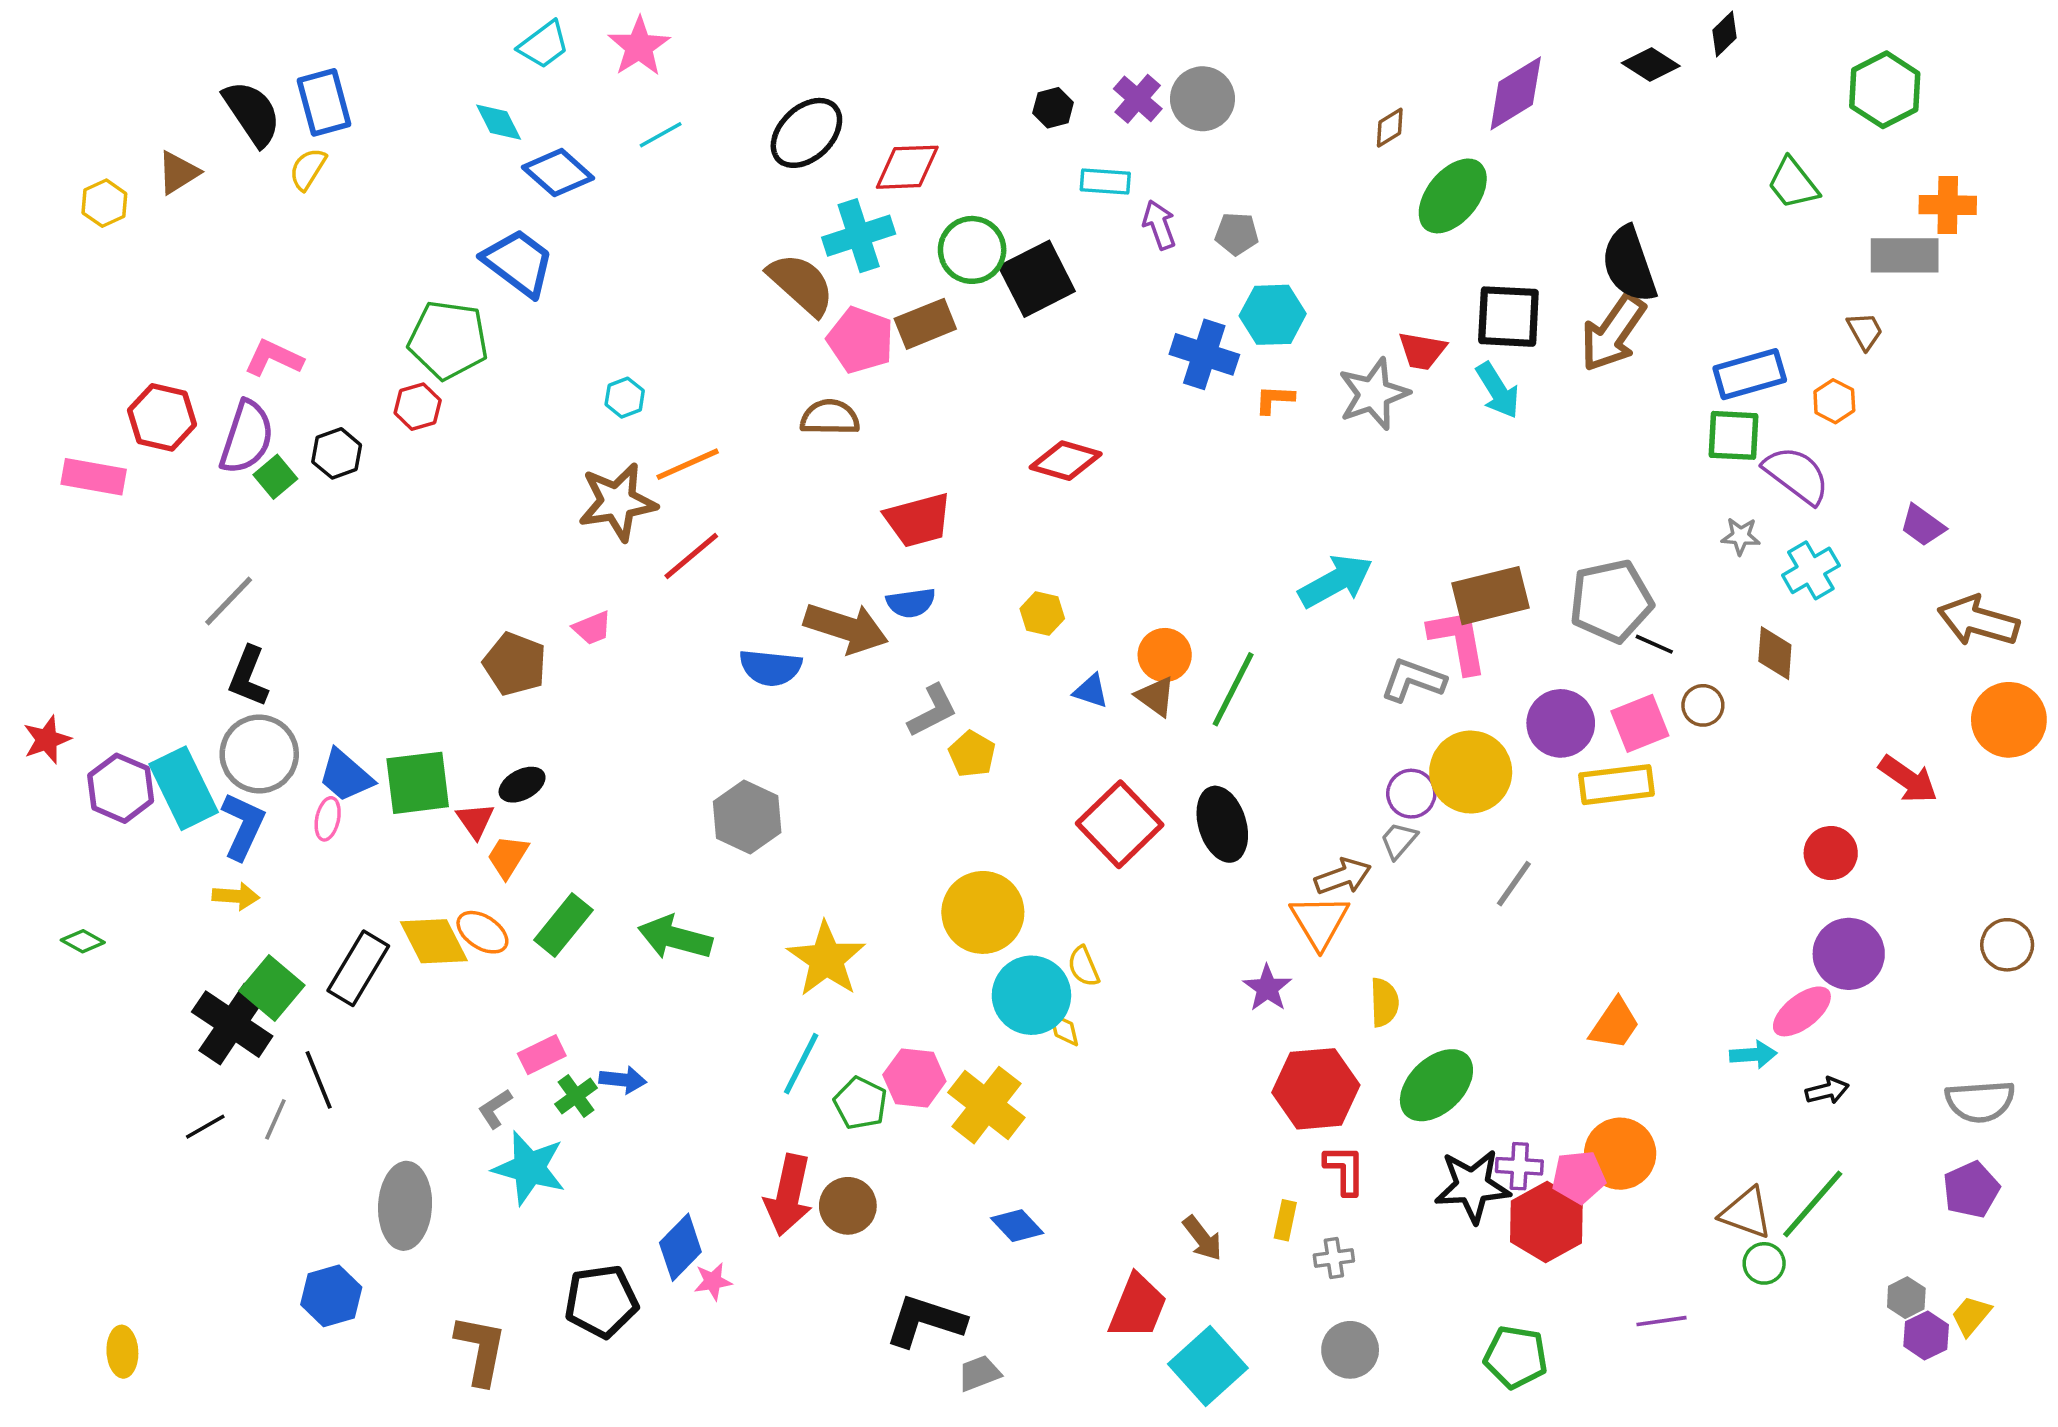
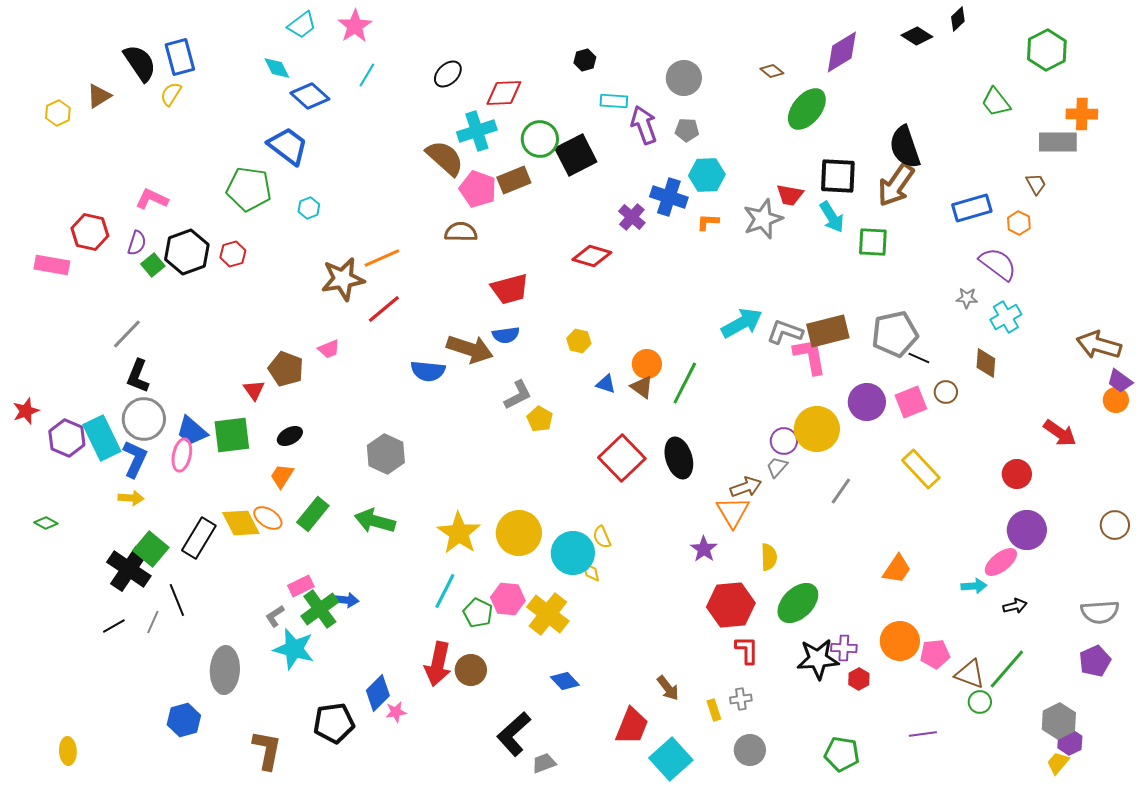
purple cross: (1138, 99) -> (632, 217), moved
gray circle: (1202, 99) -> (684, 78), moved
brown diamond: (1390, 128) -> (772, 71), turned 70
black ellipse: (806, 133) -> (448, 74), size x0.7
cyan line: (661, 135) -> (367, 75), turned -30
purple arrow: (1159, 225) -> (644, 125), size x1.4
cyan hexagon: (625, 398) -> (309, 208), moved
red hexagon: (418, 407) -> (233, 254), moved
green square: (1734, 435) -> (873, 242), moved
purple semicircle: (247, 437) -> (137, 243), size x0.6
black hexagon: (337, 453) -> (187, 252), size x1.6
purple trapezoid: (1923, 525) -> (1120, 381), moved
gray L-shape: (1413, 680) -> (785, 332), moved
orange circle: (2009, 720) -> (1116, 400), size x0.6
yellow rectangle: (1616, 785) -> (921, 469), moved, turned 54
gray hexagon: (747, 817) -> (386, 454), moved
pink ellipse: (328, 819) -> (182, 455), size x1.4
red triangle: (475, 821) -> (254, 390), moved
yellow circle: (983, 912) -> (519, 533), moved
green cross: (576, 1096) -> (320, 609), size x1.6
pink pentagon: (1579, 1177) -> (935, 654), moved
yellow rectangle: (1285, 1220) -> (714, 710), moved, turned -30
red hexagon: (1546, 1222) -> (859, 679), size x0.5
gray hexagon: (1906, 1298) -> (1059, 721), size x1.6
yellow trapezoid: (1971, 1316) -> (1058, 763), moved
black L-shape: (925, 1321) -> (514, 734), turned -60

